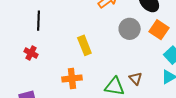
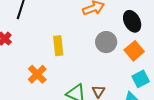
orange cross: (72, 78) -> (37, 74), turned 36

